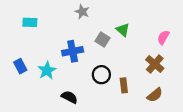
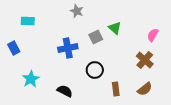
gray square: (102, 39) -> (96, 37), turned 32
blue rectangle: (20, 66) -> (14, 48), moved
cyan star: (47, 70) -> (31, 79), moved
brown rectangle: (124, 85) -> (116, 89), moved

